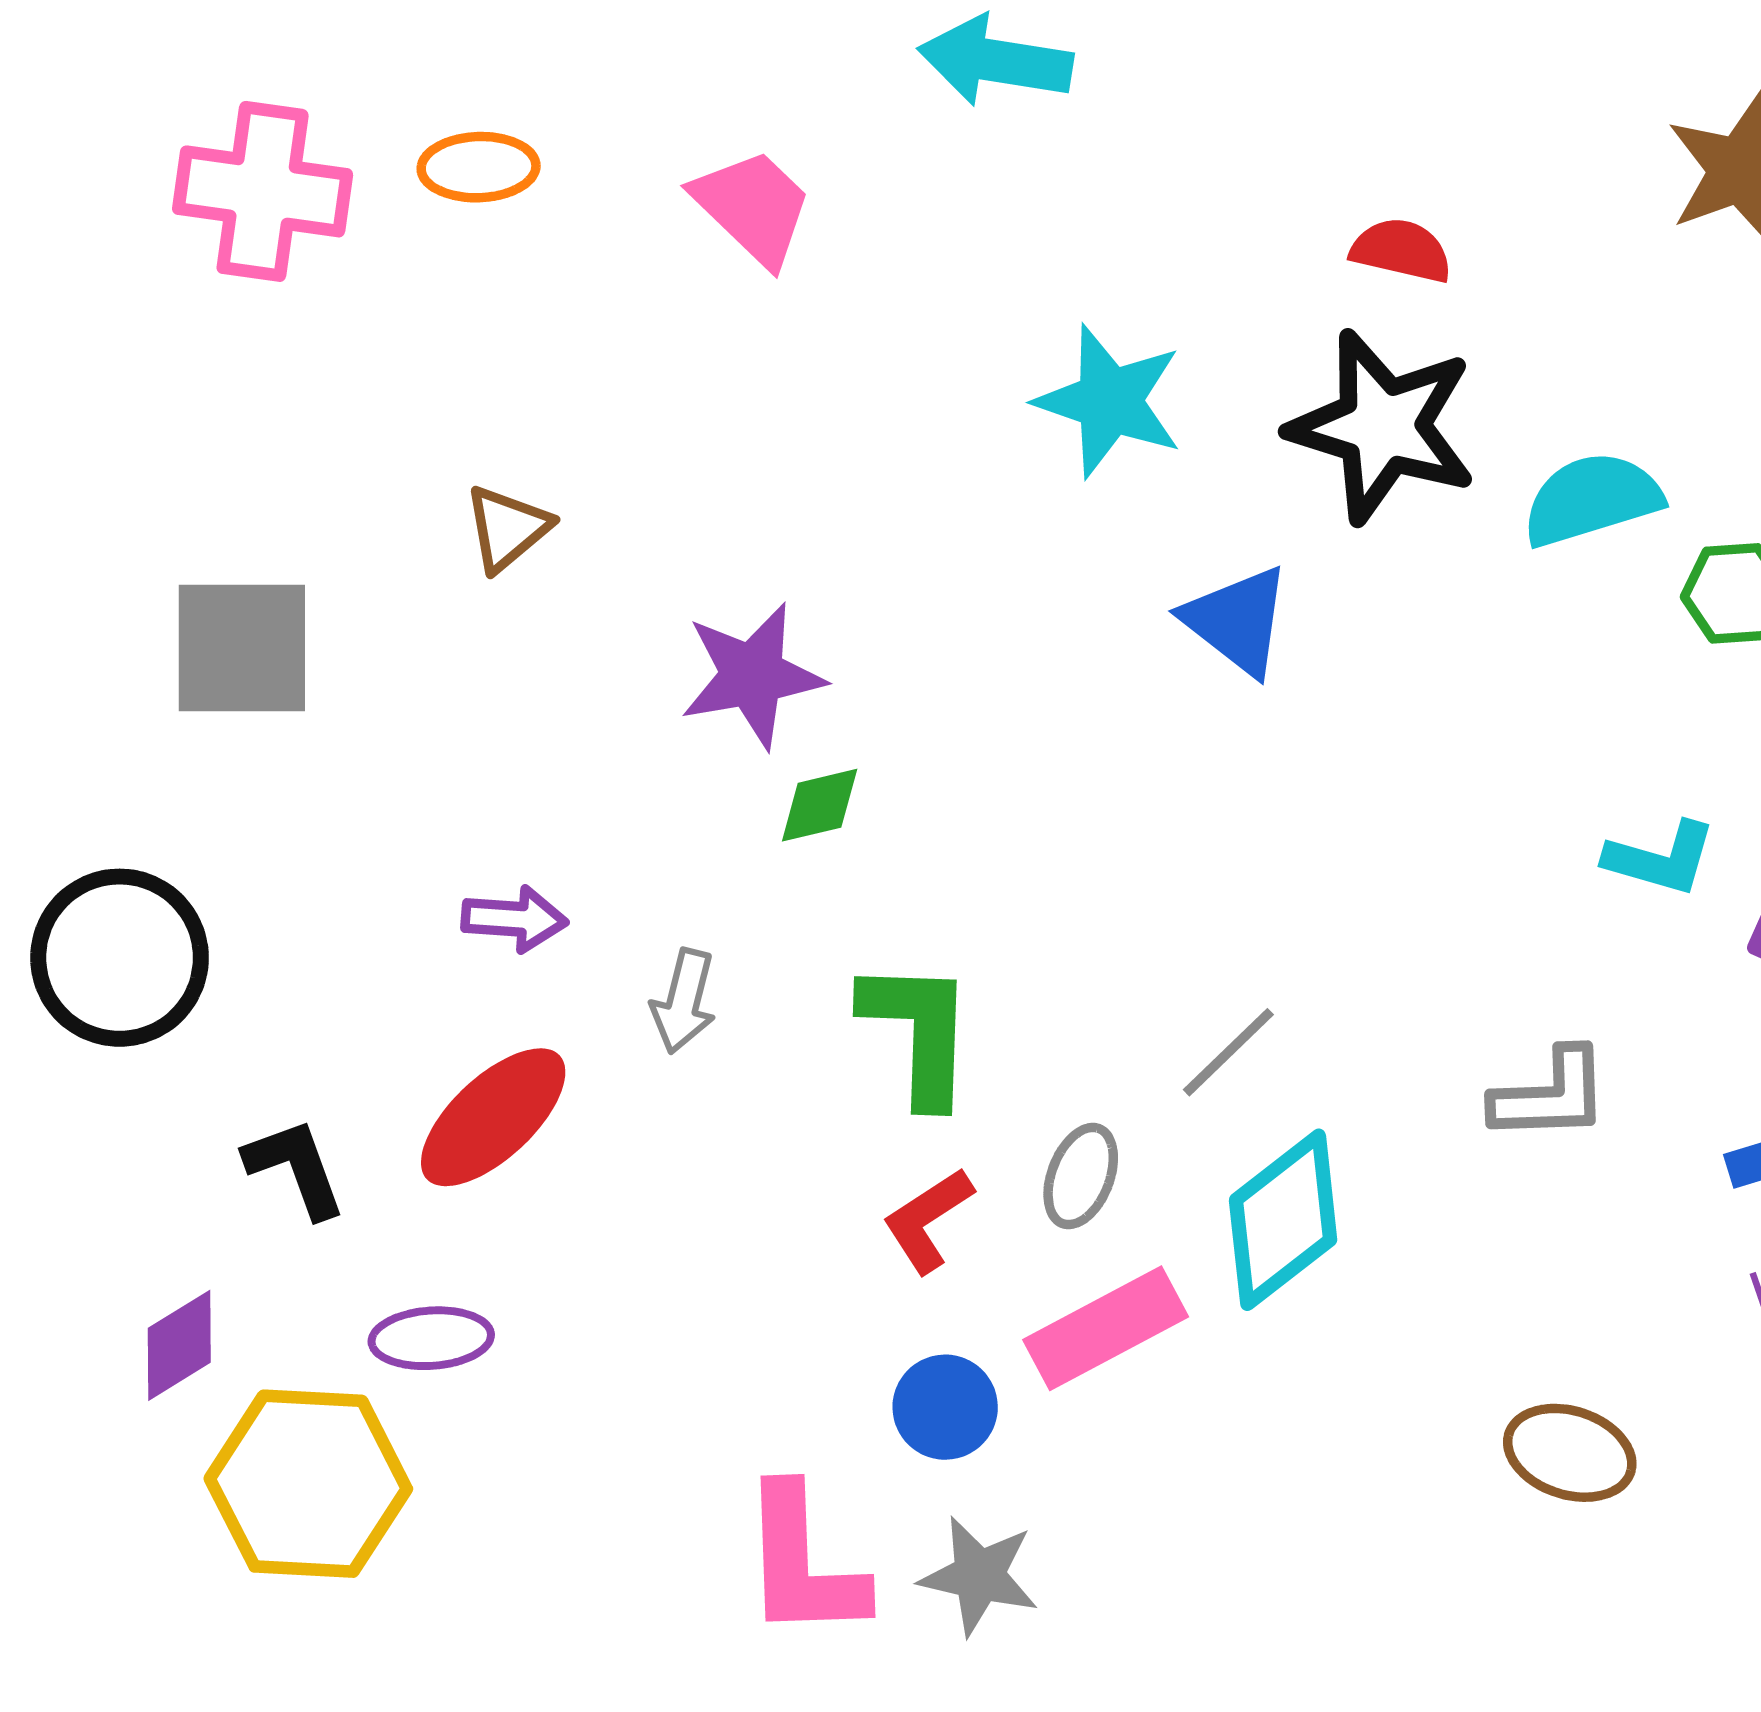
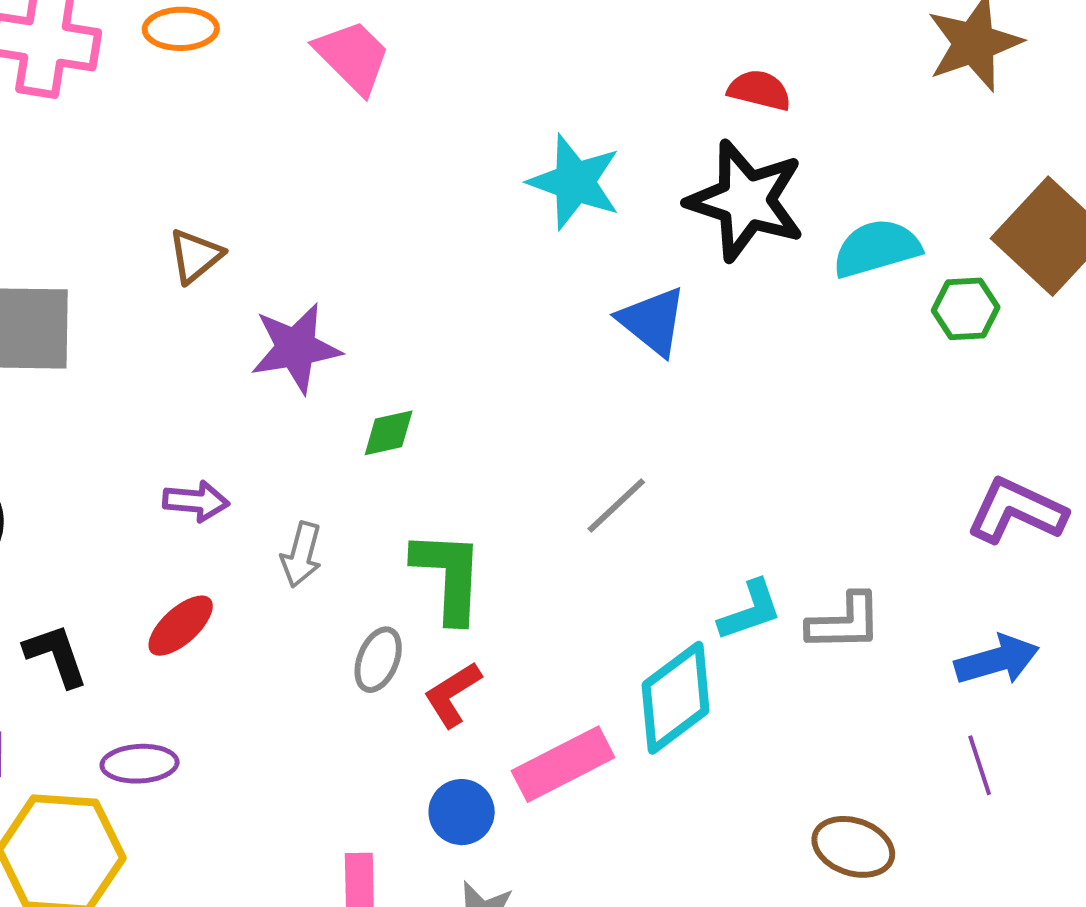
purple star: (752, 675) -> (296, 348), moved
cyan L-shape: (1661, 859) -> (750, 610), moved, turned -36
gray line: (1228, 1052) -> (616, 505), moved
red ellipse: (493, 1117) -> (181, 626), size x0.7
gray ellipse: (1081, 1176) -> (378, 660), moved

